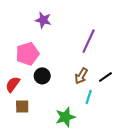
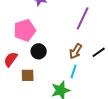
cyan line: (89, 97) -> (74, 71), moved
brown square: (22, 106) -> (28, 75), moved

